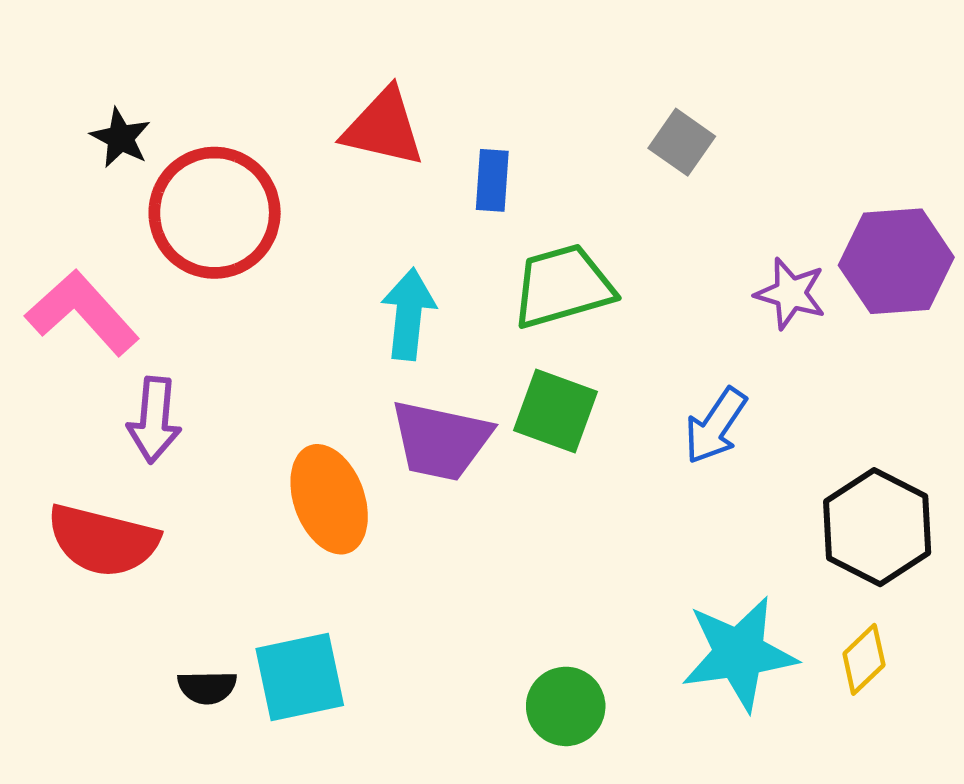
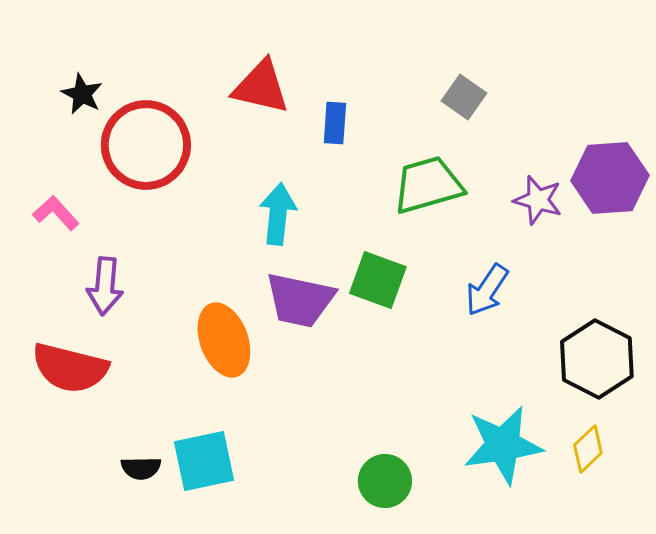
green trapezoid: (563, 286) -> (428, 185), moved
pink L-shape: (82, 313) -> (56, 213), size x0.6

